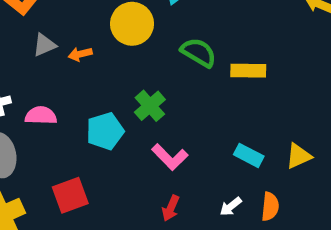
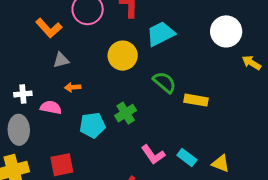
orange arrow: (80, 54) -> (73, 87), moved
yellow triangle: (299, 156) -> (221, 163), turned 36
pink L-shape: (170, 157) -> (153, 155), moved

